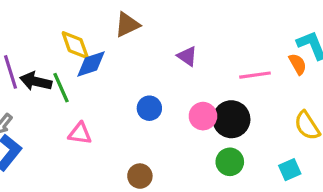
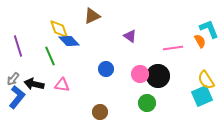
blue diamond: (91, 64) -> (69, 41), turned 65
black arrow: (36, 81) -> (34, 84), moved
green circle: (230, 162) -> (147, 103), moved
cyan square: (290, 170) -> (202, 96), moved, size x1.5

